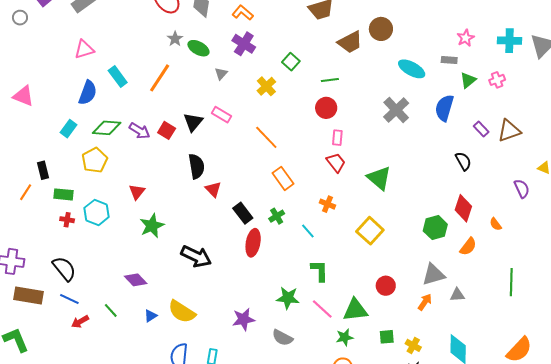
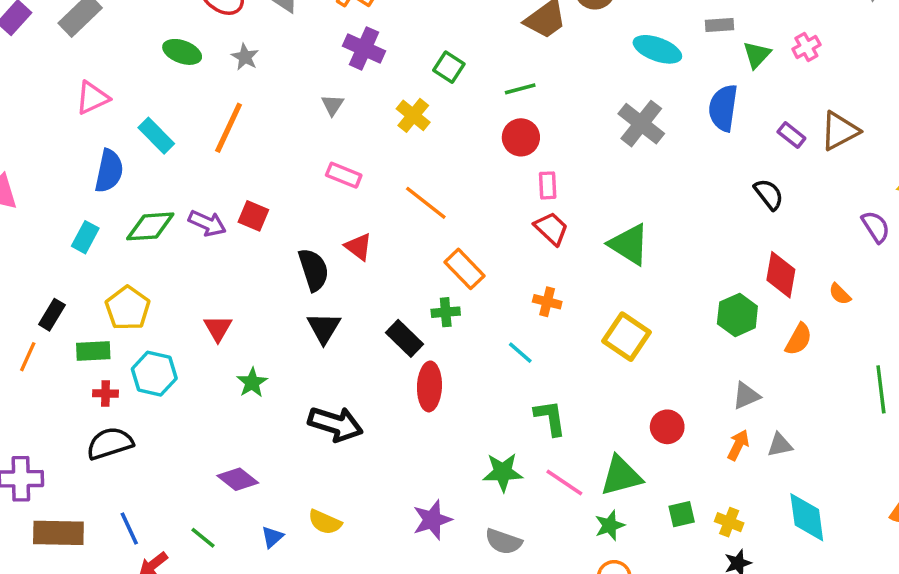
green ellipse: (198, 48) -> (182, 52), moved
black triangle: (193, 122) -> (324, 328), moved
yellow pentagon: (95, 160) -> (128, 308), moved
black rectangle: (43, 170) -> (52, 315), turned 54
red triangle: (213, 189) -> (358, 247), moved
green cross: (277, 216) -> (446, 312), moved, turned 35
green star: (152, 226) -> (252, 383), size x0.7
black semicircle: (64, 269) -> (110, 443), moved, turned -60
gray triangle: (433, 275) -> (746, 396), size x0.7
gray triangle: (457, 295) -> (780, 445), moved
blue line: (69, 299) -> (129, 528), turned 48
yellow semicircle: (182, 312) -> (325, 522), size x0.7

